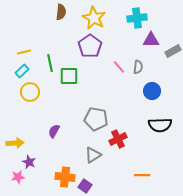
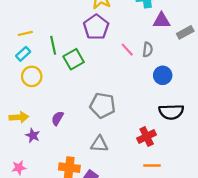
green square: (69, 76) -> (74, 59), turned -30
red cross: (118, 139) -> (147, 137), moved
yellow arrow: (15, 143) -> (19, 117), moved
gray triangle: (93, 155) -> (99, 144), turned 36
purple star: (29, 162) -> (33, 135), moved

